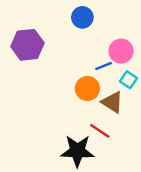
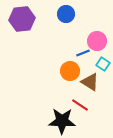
purple hexagon: (27, 45) -> (22, 19), moved

